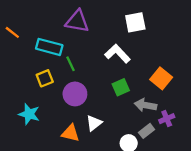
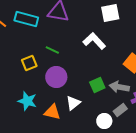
cyan rectangle: (49, 47) -> (26, 19), moved
green line: (70, 64) -> (52, 50), turned -40
green square: (121, 87) -> (97, 85), moved
cyan star: (29, 114) -> (27, 101), moved

